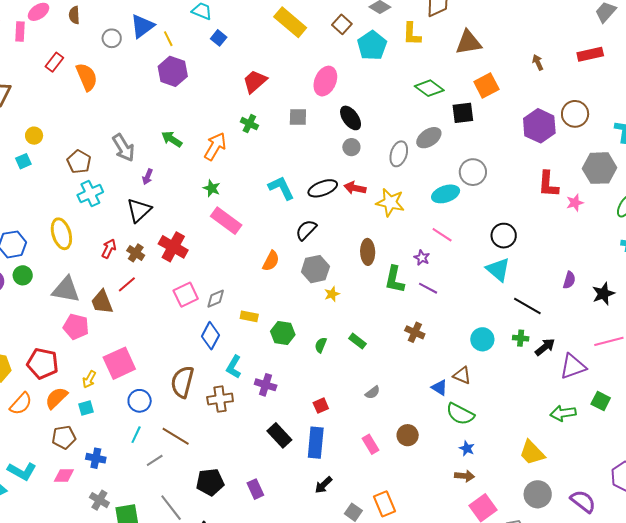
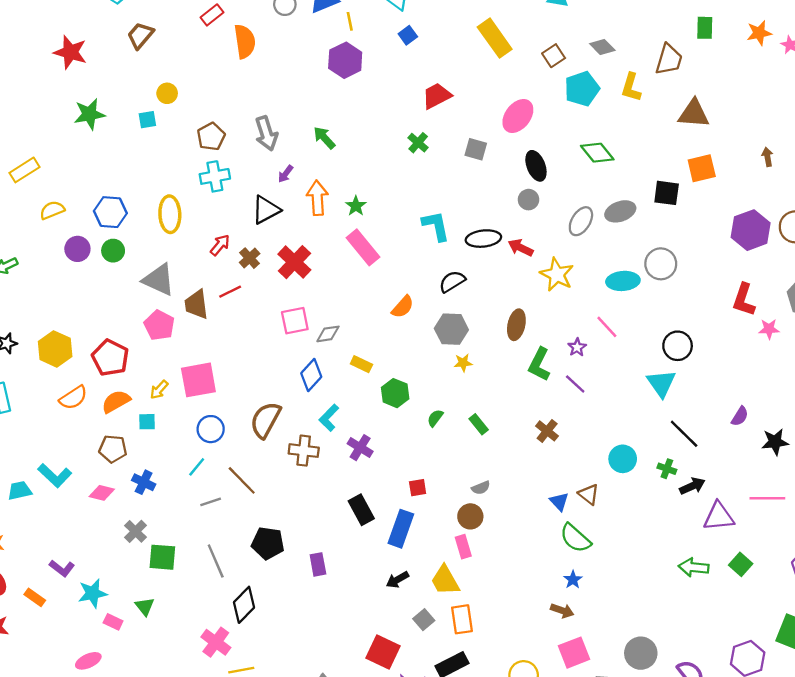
green diamond: (429, 88) -> (597, 153), moved
orange arrow: (215, 146) -> (317, 198), moved, turned -48
brown circle: (408, 435) -> (470, 516), moved
yellow trapezoid: (532, 453) -> (445, 580), moved

